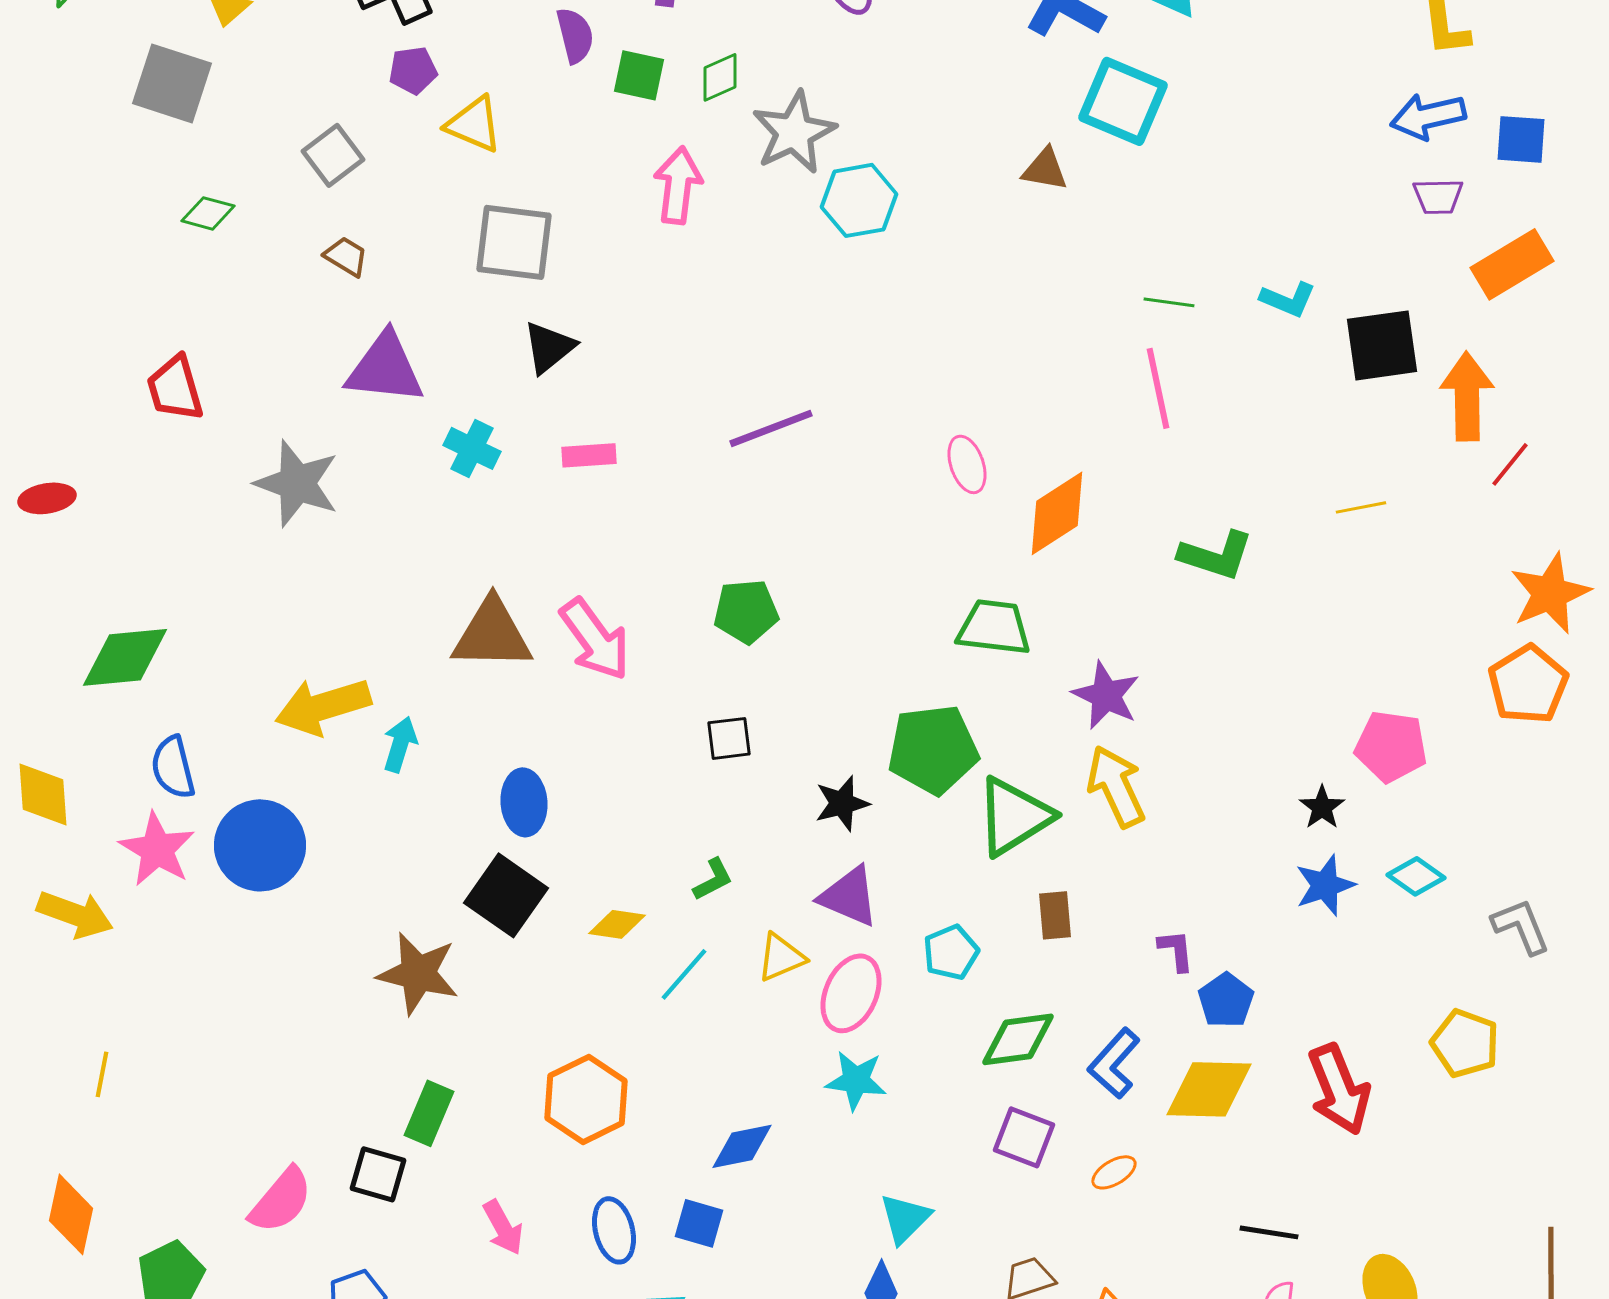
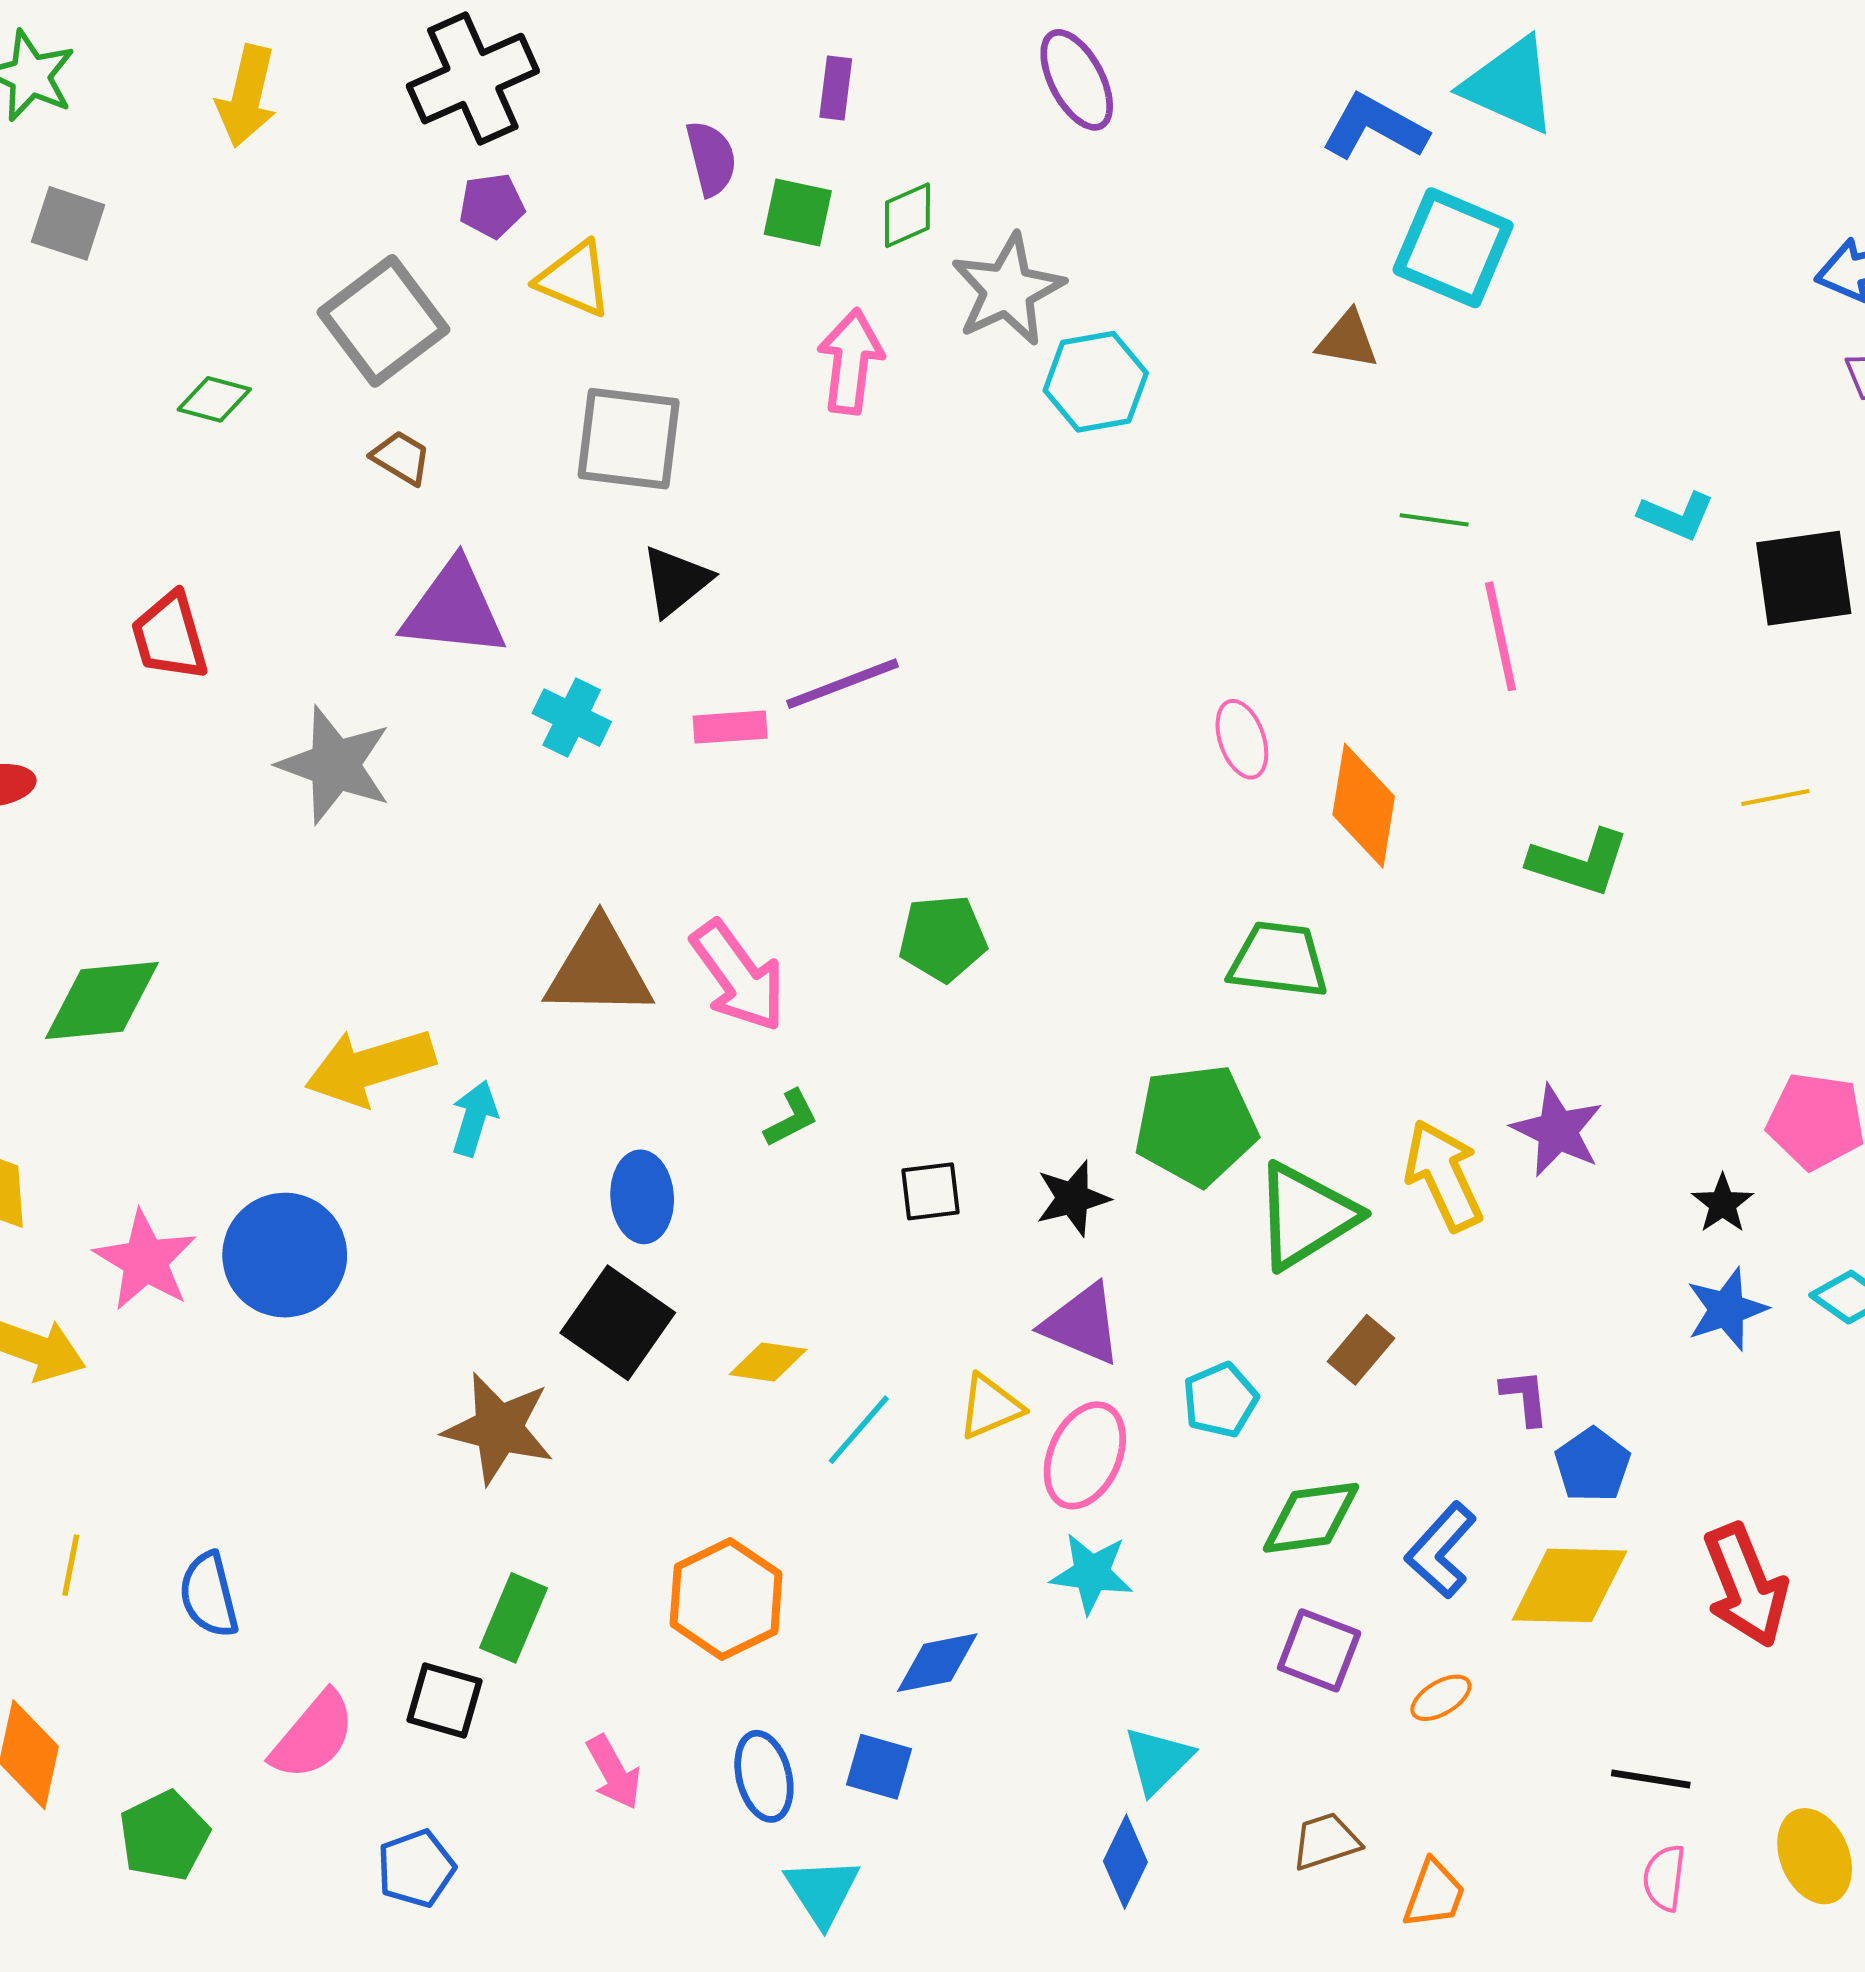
gray square: (172, 83) -> (68, 223), moved, size x0.7
gray square: (333, 155) -> (384, 321), size x1.5
green line: (1169, 302) -> (1434, 520), moved
purple line: (771, 428) -> (842, 684), moved
orange diamond: (1057, 513) -> (1364, 806), turned -48
purple star: (1106, 695) -> (1557, 1131), moved
black square: (729, 738) -> (930, 1191), moved
blue semicircle: (173, 767) -> (209, 1595), moved
green L-shape: (713, 879) -> (791, 1118), moved
brown rectangle: (1055, 915) -> (1361, 1350), turned 45

